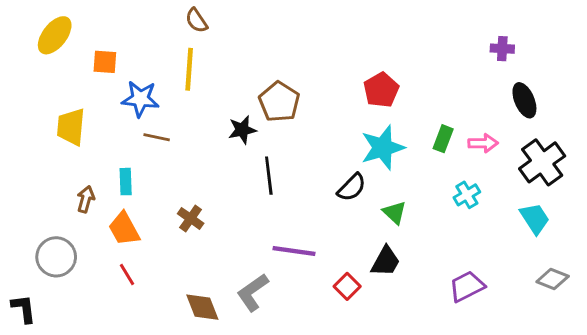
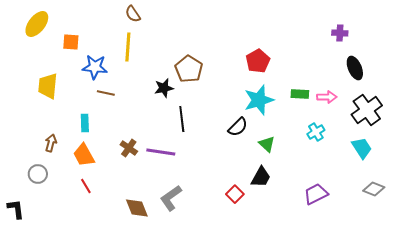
green rectangle: (443, 139) -> (300, 94), turned 72
brown arrow: (86, 199) -> (51, 143), moved
purple line: (294, 251) -> (161, 152), moved
gray circle: (56, 257) -> (38, 174), size x0.7

